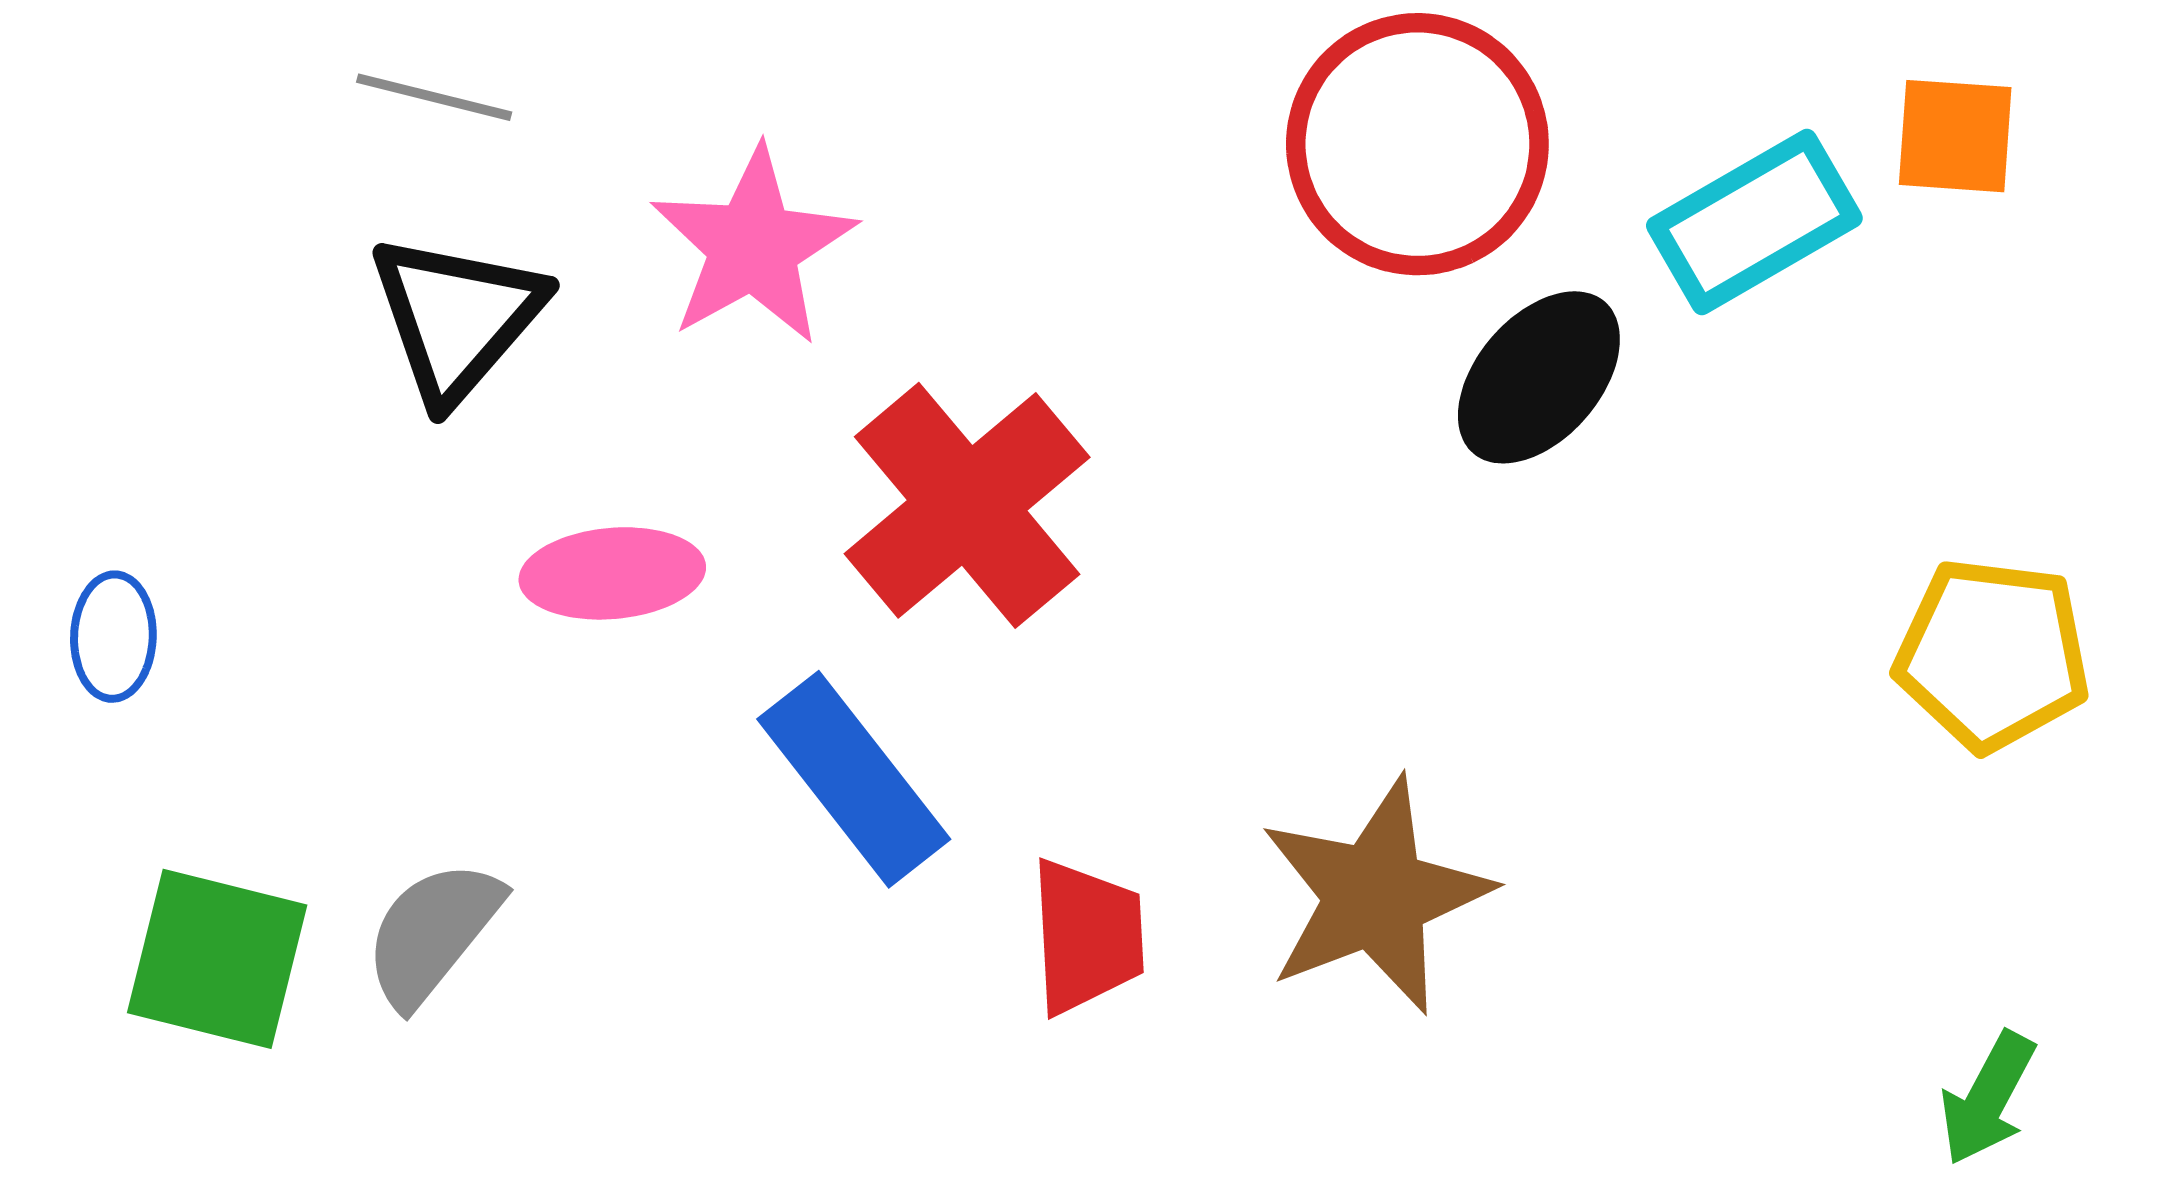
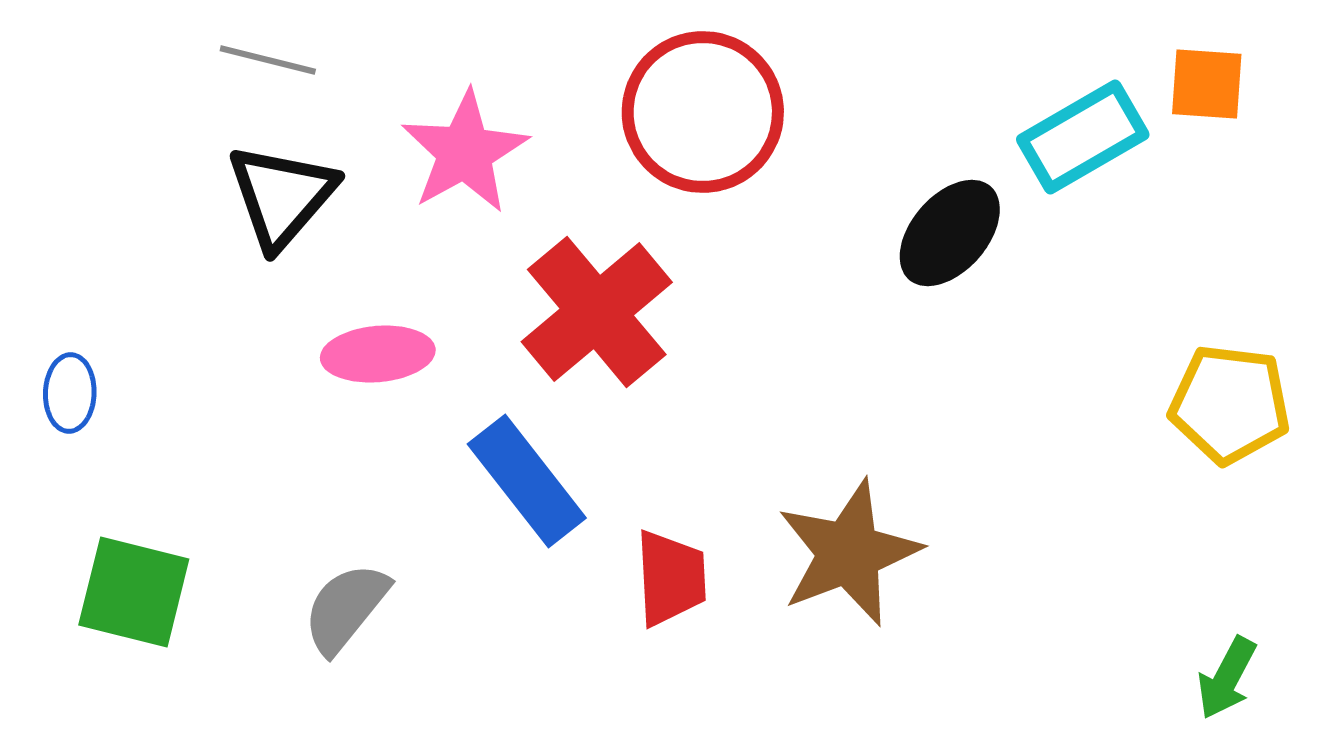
red circle: (1417, 144) -> (703, 112), moved
gray semicircle: (433, 933) -> (346, 608), moved

